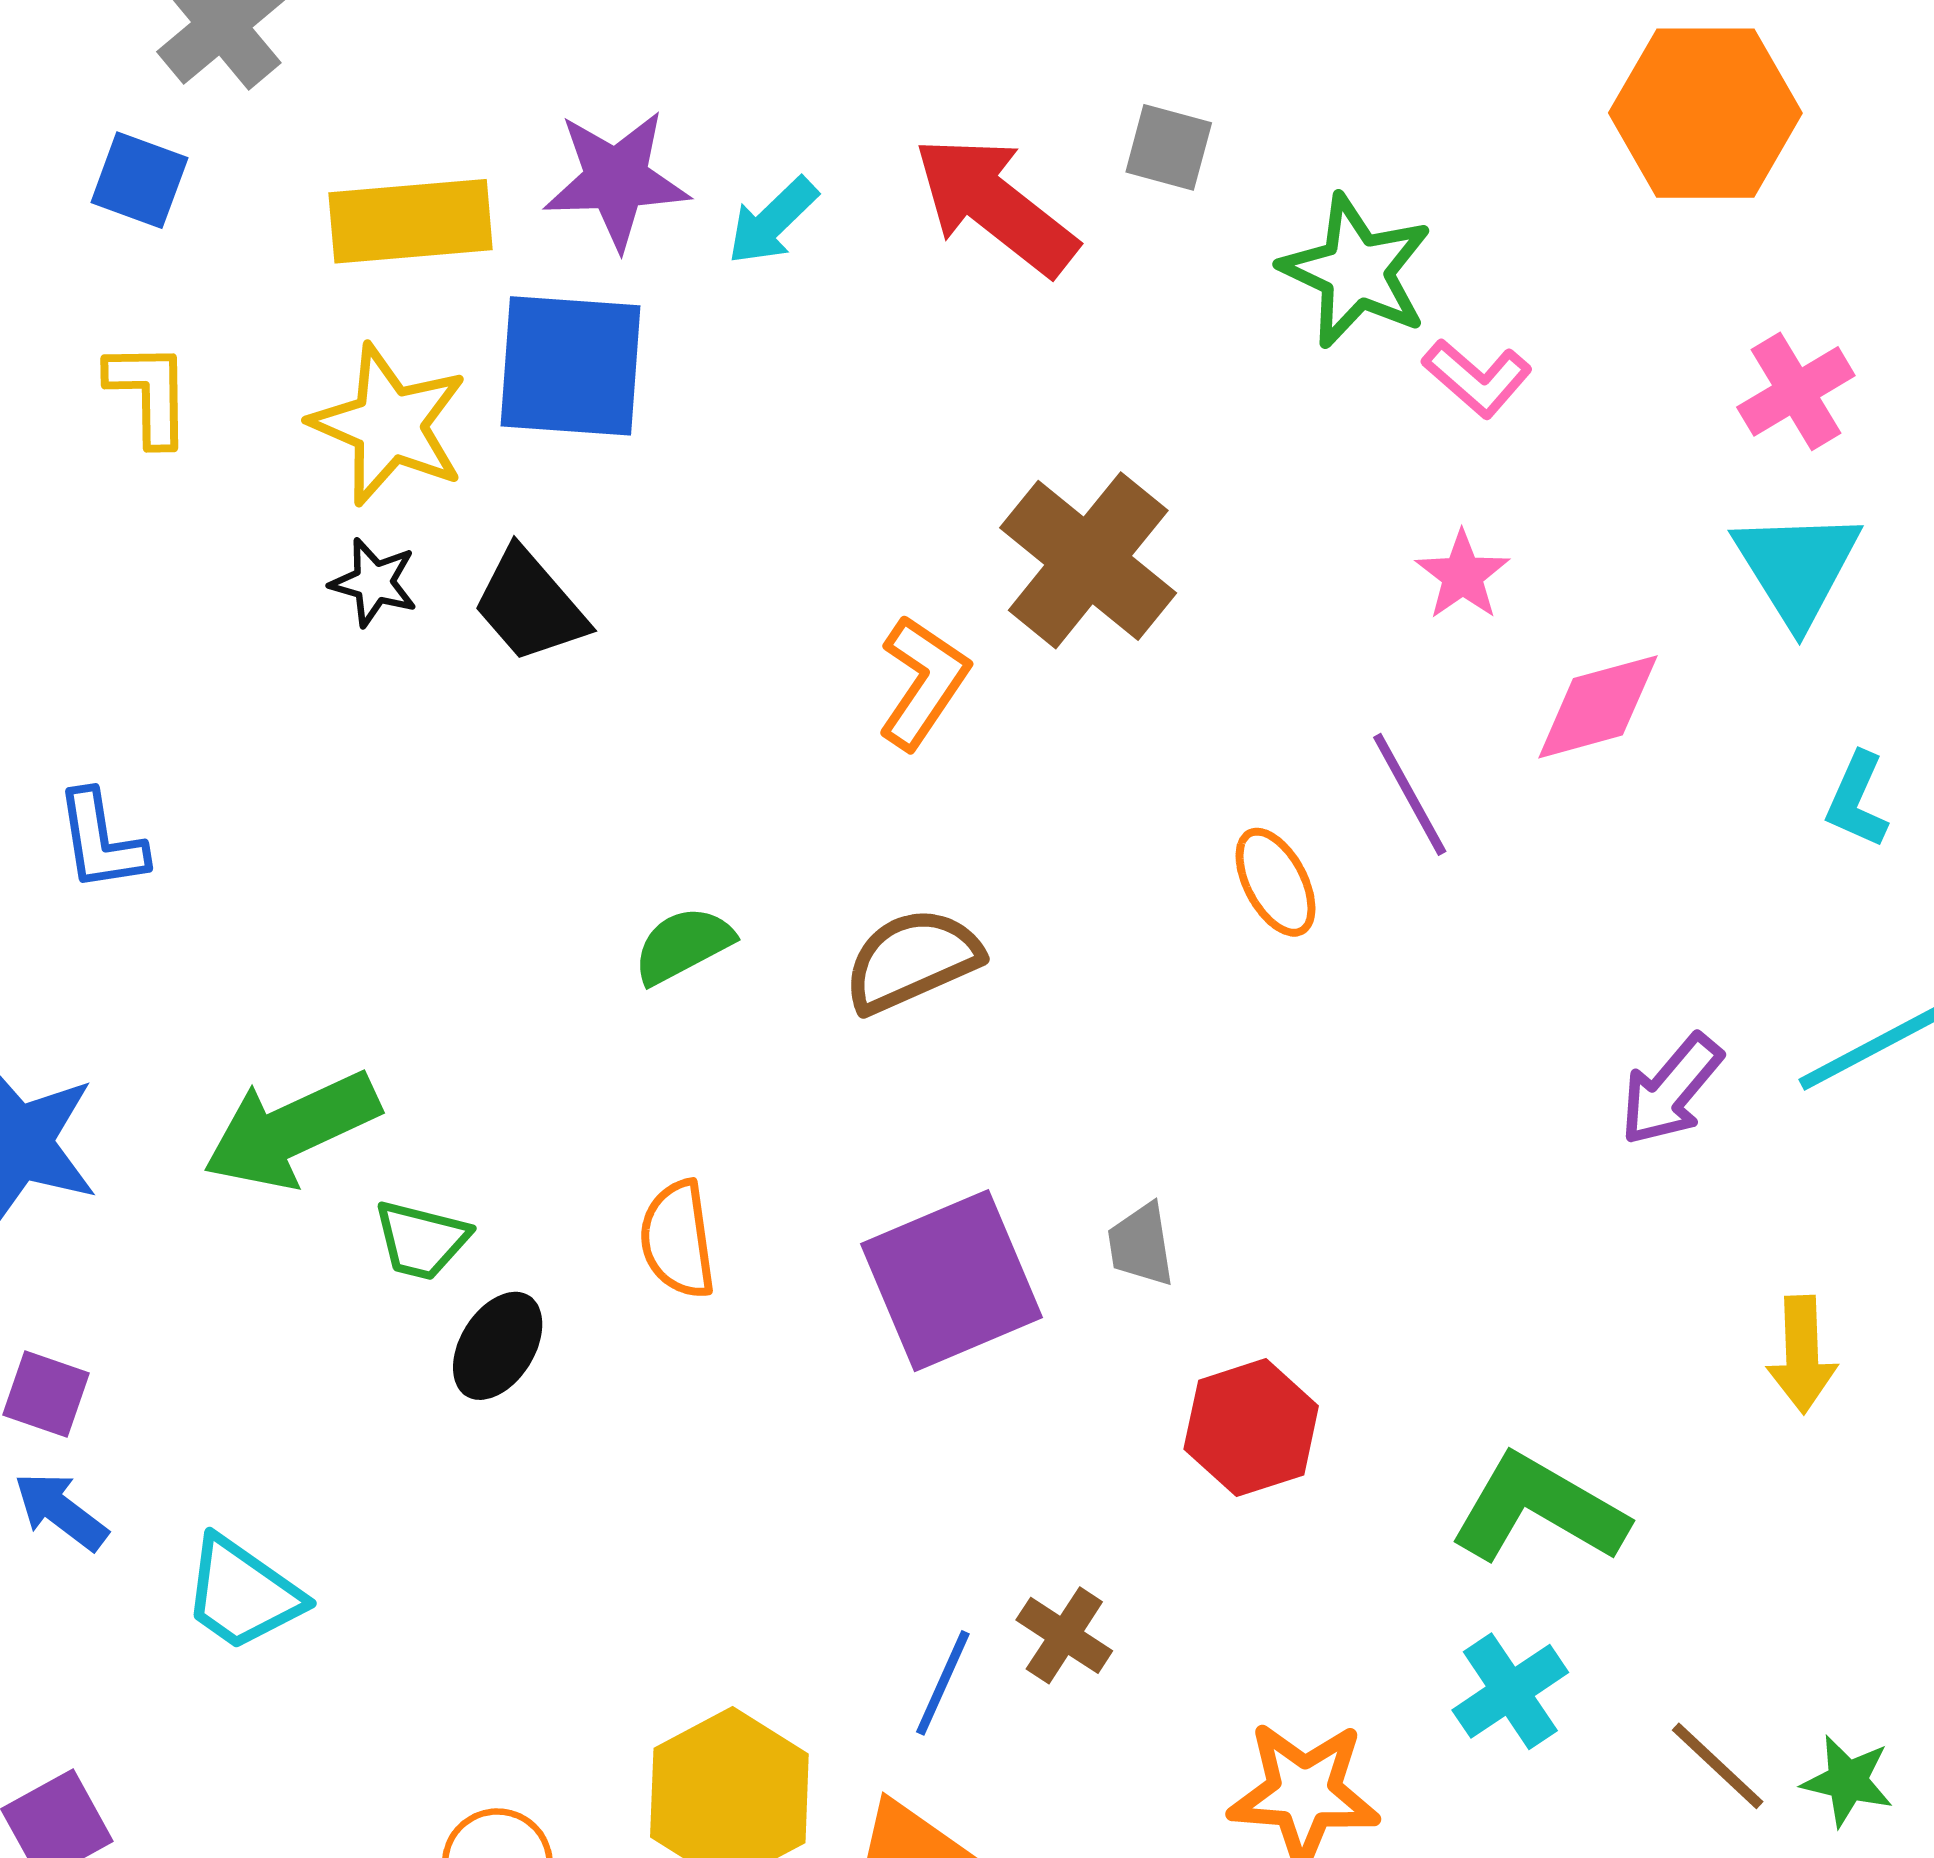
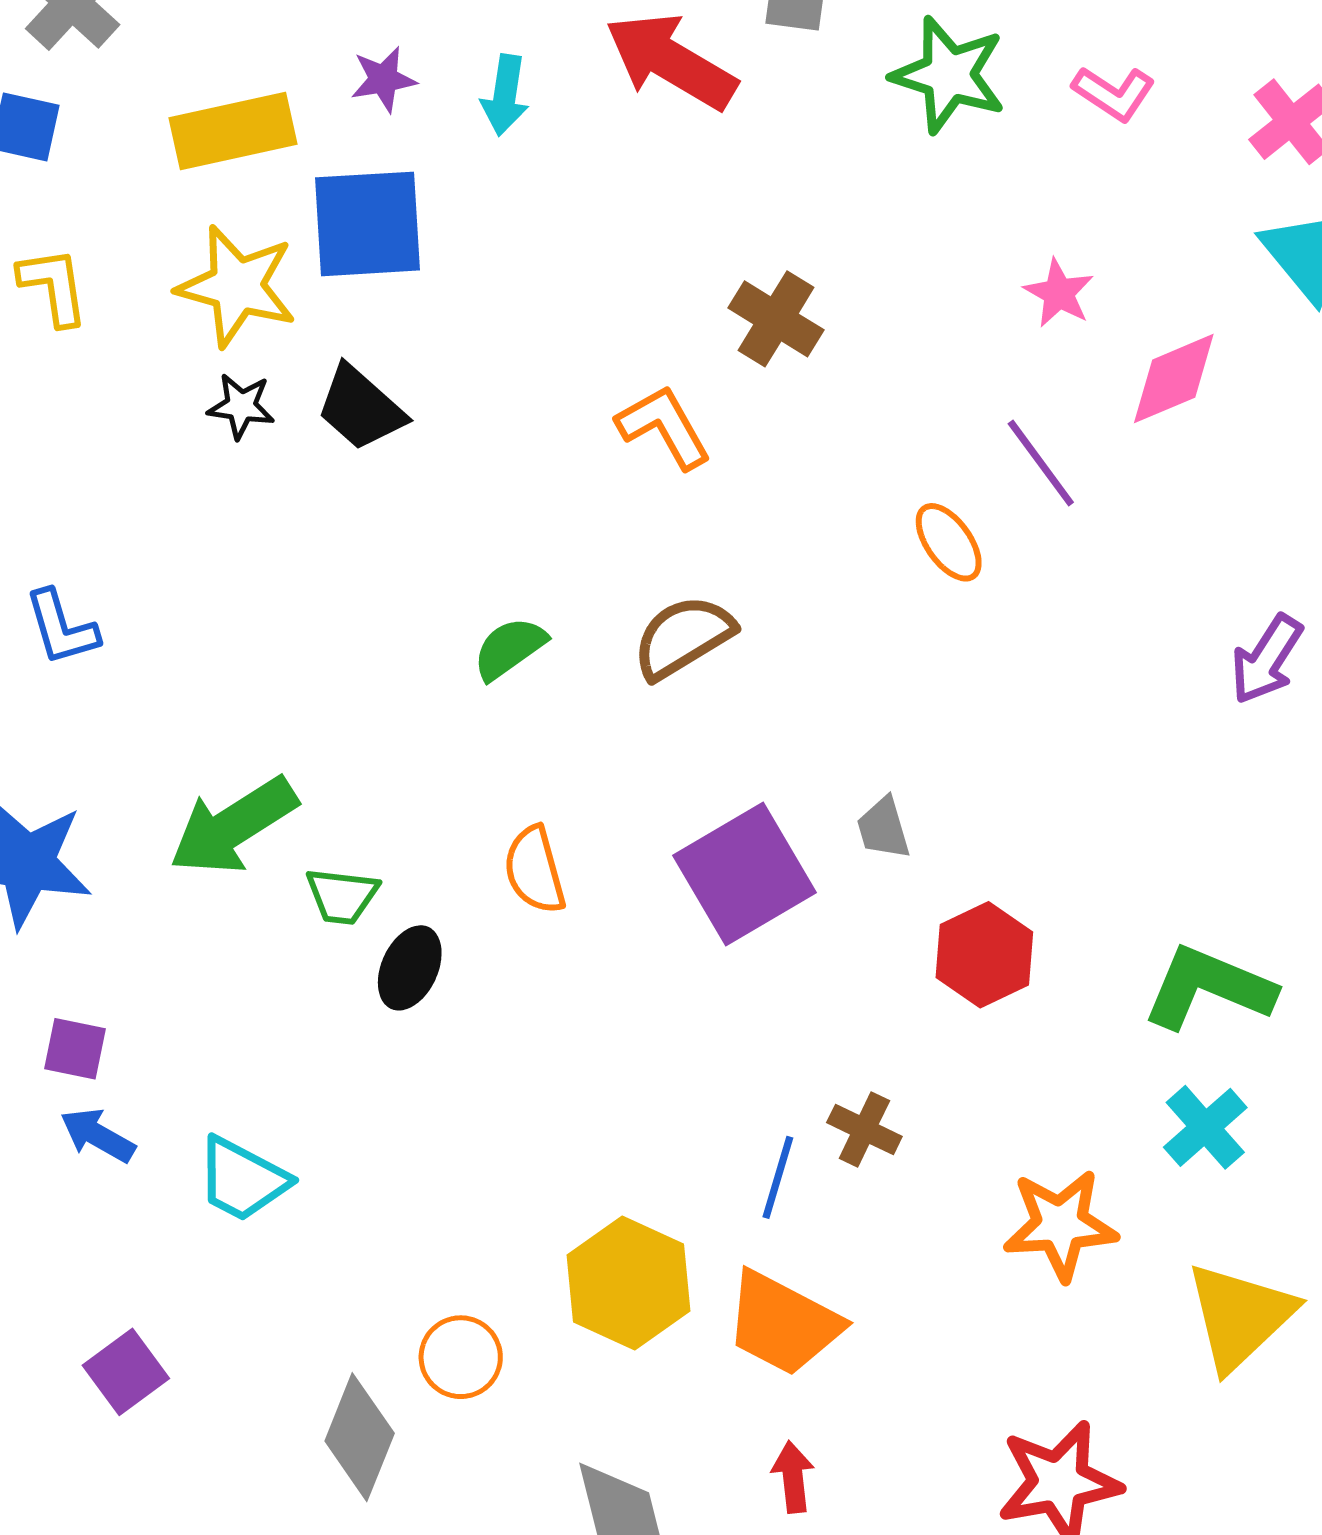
purple star: (616, 180) -> (383, 79), size x0.6
cyan arrow: (772, 221) -> (505, 95), turned -30
pink L-shape: (1477, 378) -> (1114, 93), moved
brown cross: (1088, 560) -> (776, 319), size x0.7
orange L-shape: (923, 682) -> (664, 427), turned -56

